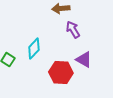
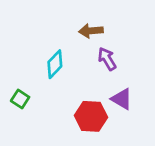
cyan diamond: (34, 49) -> (55, 64), moved

